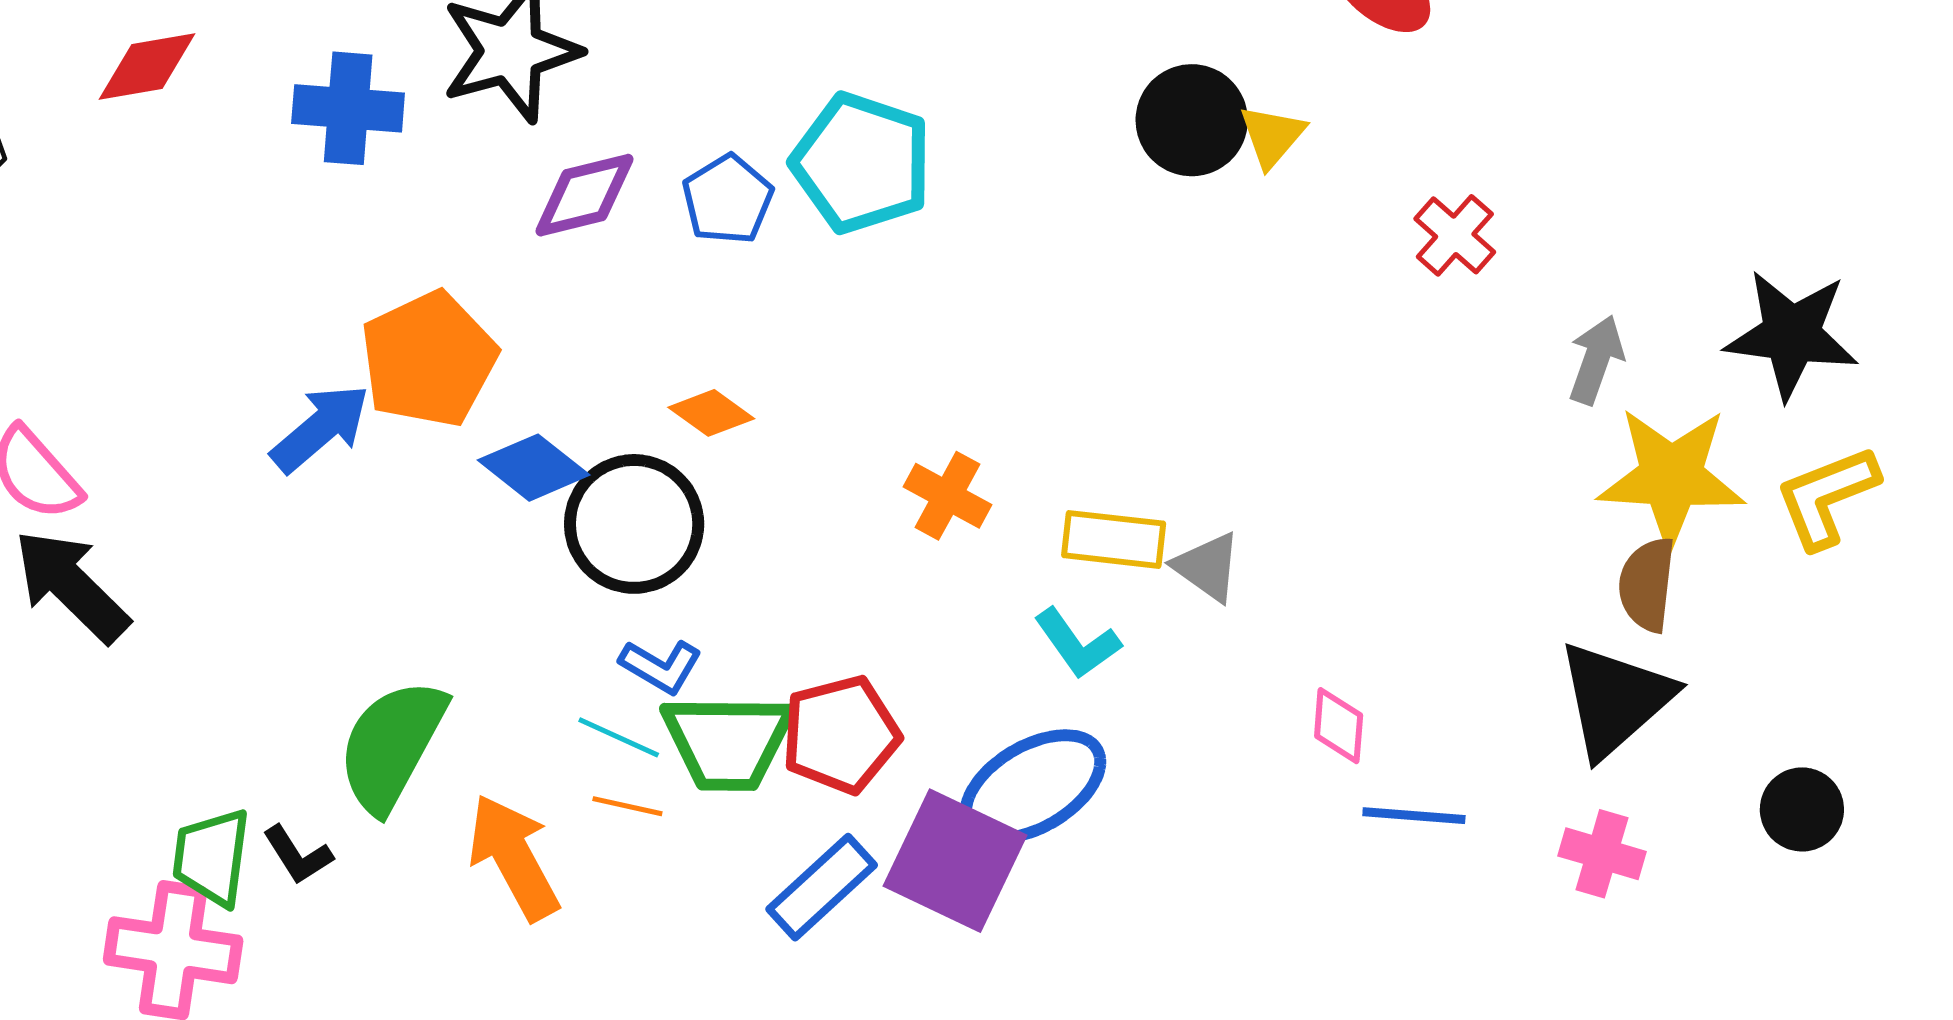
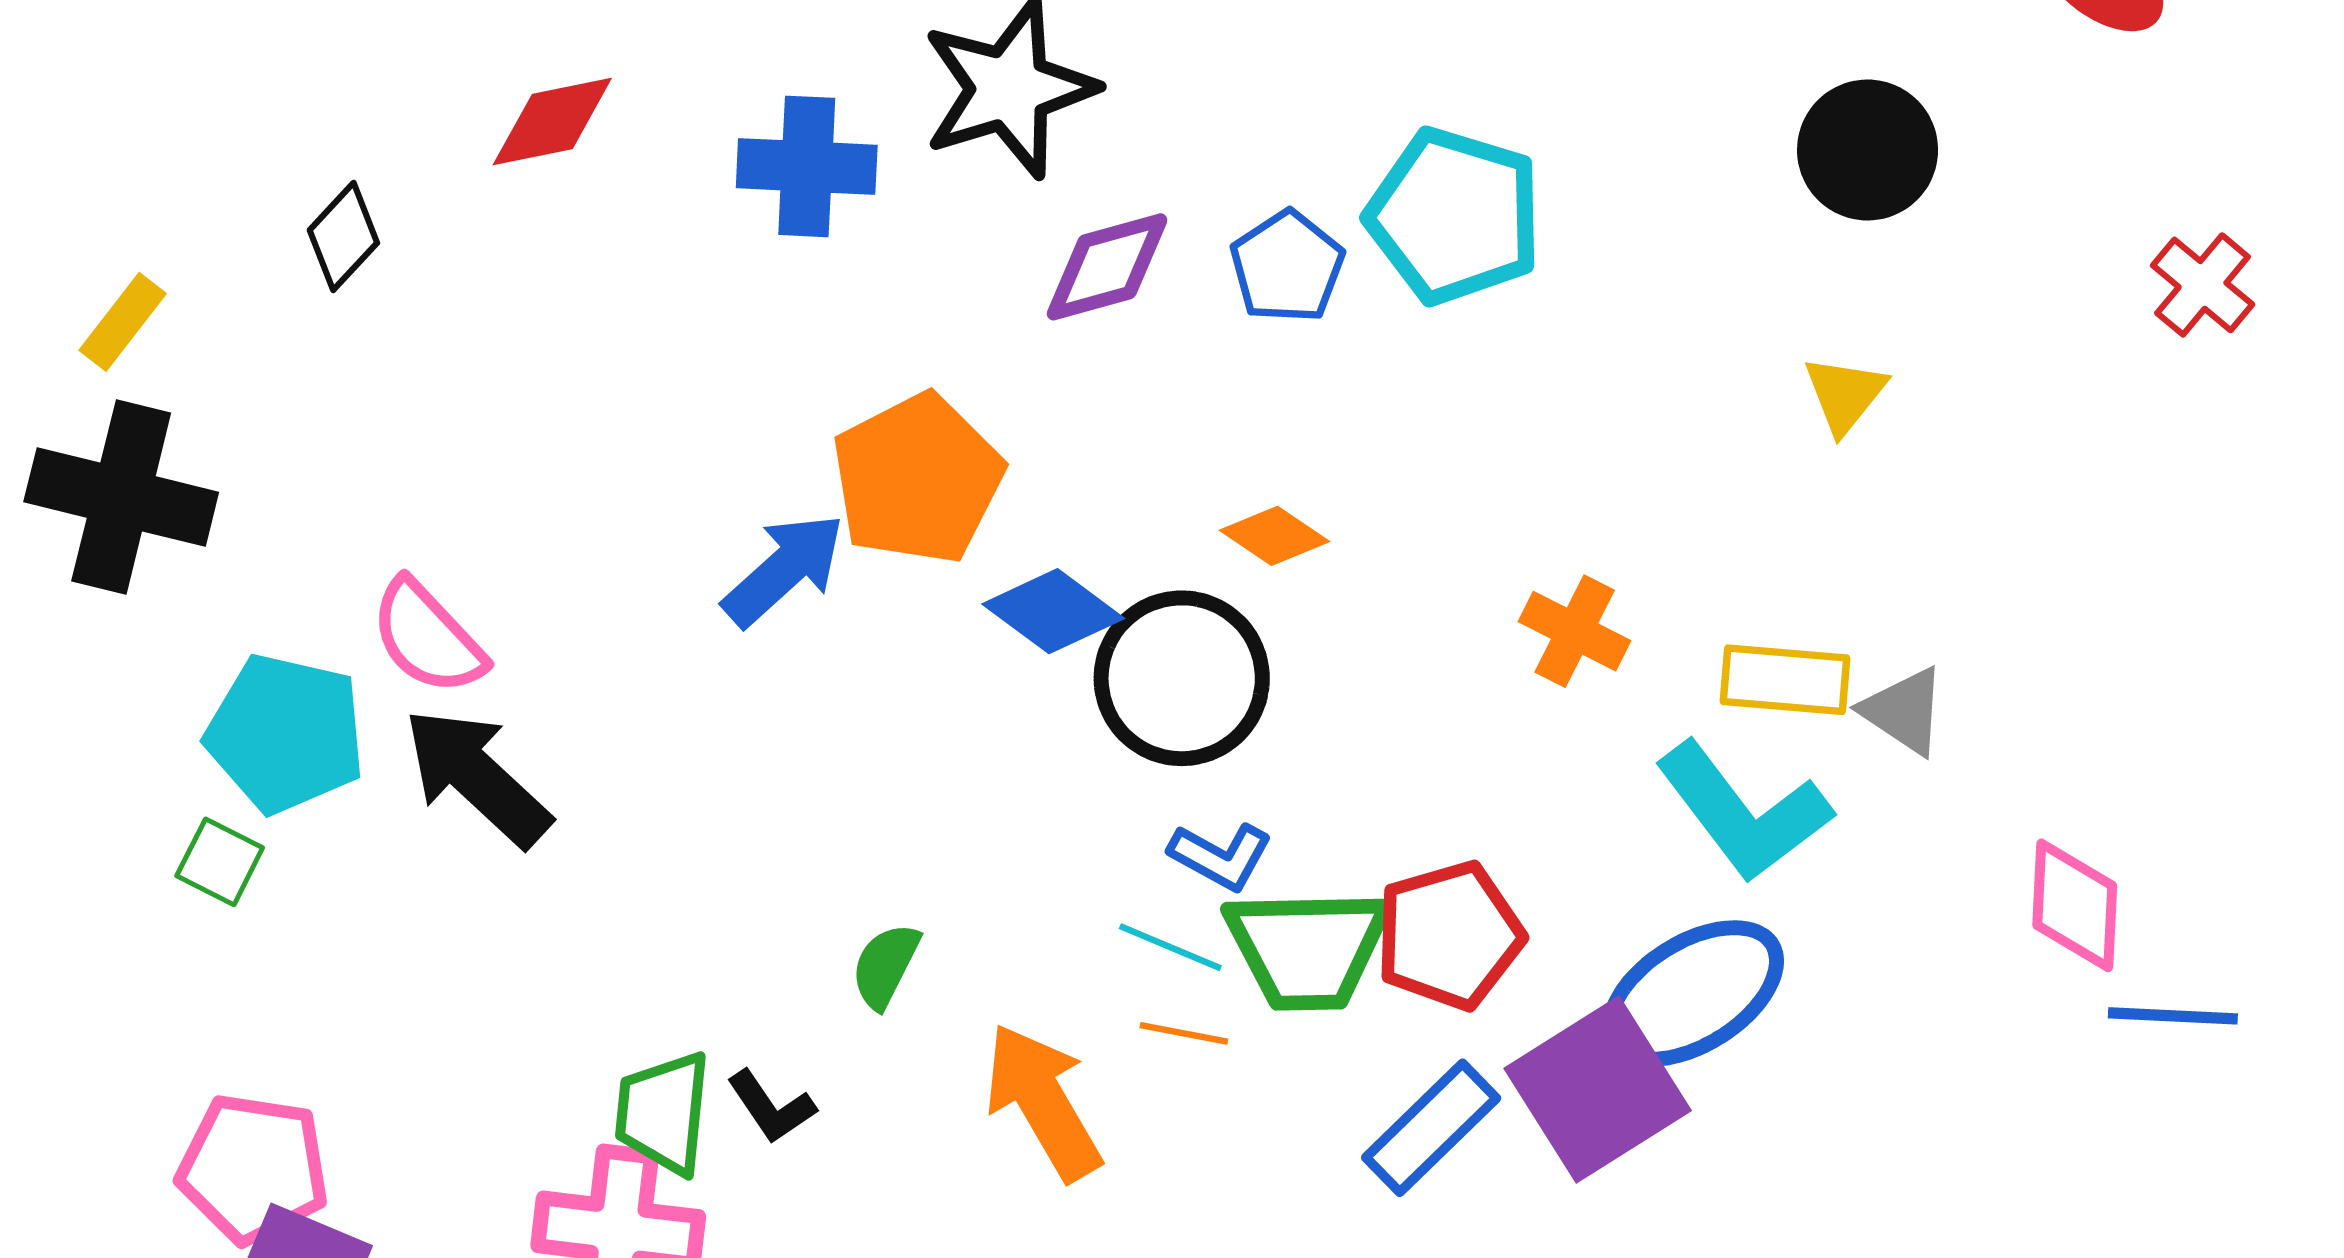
yellow triangle: (1272, 136) -> (1845, 394), moved
cyan L-shape: (1077, 643) -> (1743, 812), size x1.6
pink diamond: (1339, 726) -> (2075, 905), size x1.4
green semicircle: (392, 745) -> (885, 966), size x0.5
purple square: (955, 861) -> (1598, 1090), turned 34

